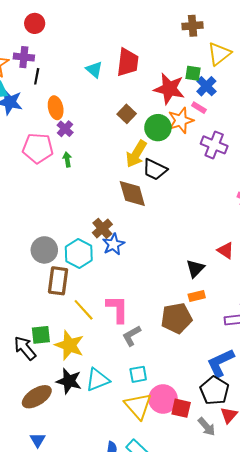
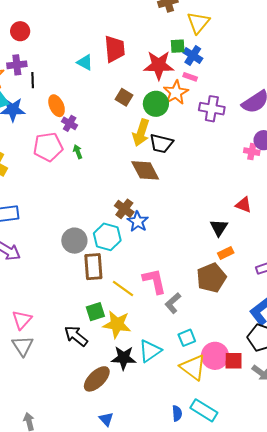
green square: (41, 335) -> (95, 312), moved

